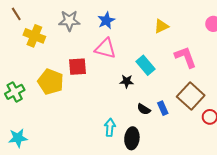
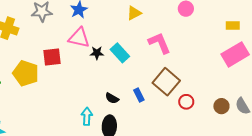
black star: (127, 81) -> (97, 53), moved
black semicircle: (144, 109) -> (112, 98), moved

